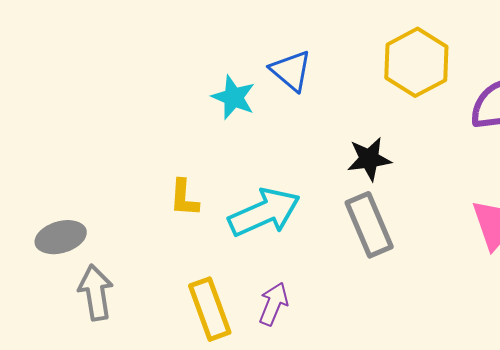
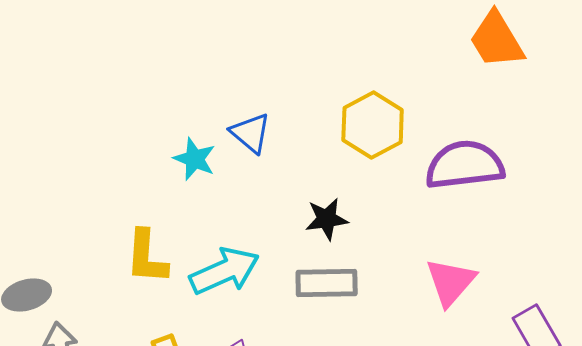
yellow L-shape: (184, 198) -> (147, 257), size x1.5
gray rectangle: (369, 225) -> (327, 283), turned -68

